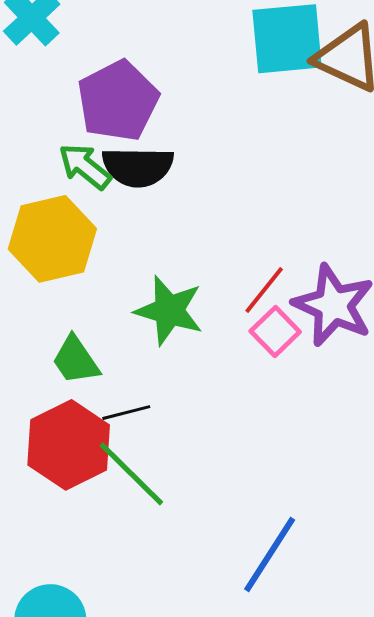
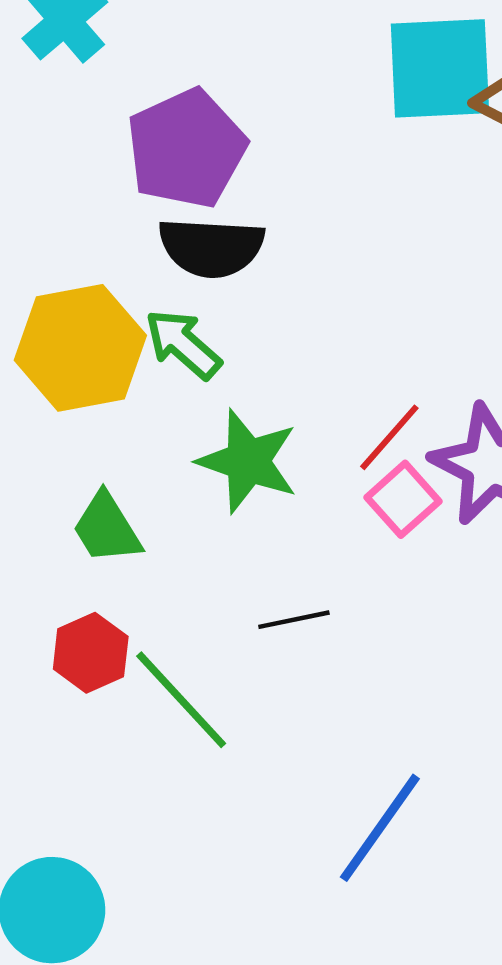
green arrow: (85, 166) -> (183, 344), moved
black line: (126, 413) -> (294, 620), moved
red hexagon: (69, 445) -> (91, 653), size x0.6

